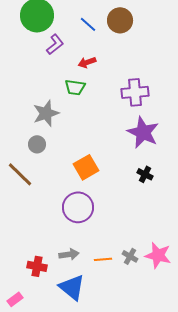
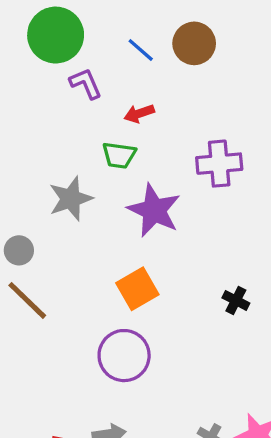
purple L-shape: (55, 44) -> (86, 83), turned -75
purple star: (143, 132) -> (154, 210), moved
gray circle: (37, 144) -> (19, 250), moved

